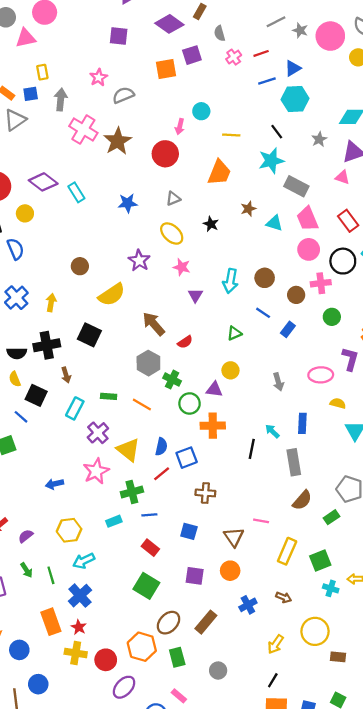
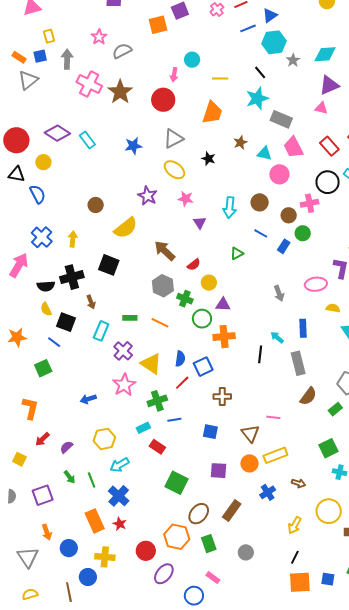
gray star: (319, 139) -> (293, 60), moved
gray triangle: (173, 199) -> (173, 139), size x1.5
pink circle: (309, 249) -> (279, 174), moved
green circle: (332, 317) -> (303, 233), moved
yellow circle: (230, 370) -> (209, 283), moved
red rectangle: (150, 548) -> (157, 447), moved
yellow rectangle: (287, 551) -> (275, 455), moved, turned 50
yellow cross: (76, 653) -> (105, 557), moved

